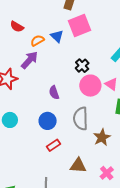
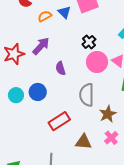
purple arrow: (29, 60) -> (41, 46), moved
blue circle: (48, 121) -> (38, 92), moved
red rectangle: (54, 145) -> (59, 121), size x1.5
pink cross: (107, 173) -> (111, 138), moved

